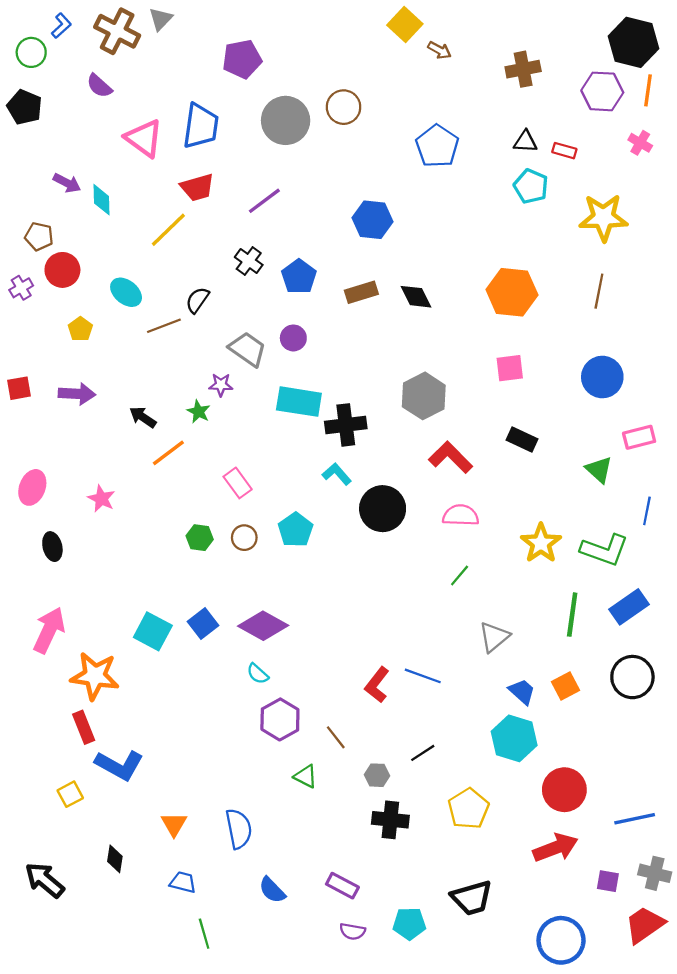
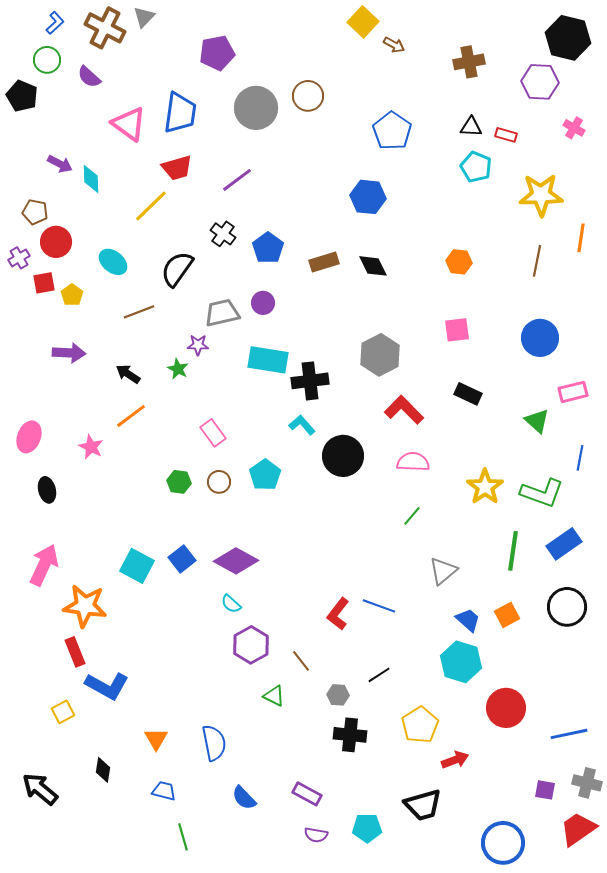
green circle: (31, 52) -> (47, 60), moved
orange line: (648, 90) -> (581, 238), moved
blue hexagon: (373, 220) -> (368, 197), moved
orange hexagon: (512, 292) -> (459, 262), size x0.6
black semicircle: (197, 300) -> (177, 269), size x1.5
brown line: (164, 326) -> (139, 312), moved
gray trapezoid: (248, 349) -> (222, 313), turned -48
red square: (19, 388) -> (44, 283), moved
orange line: (168, 453) -> (131, 416), moved
red arrow: (555, 848) -> (455, 760), moved, size x0.7

